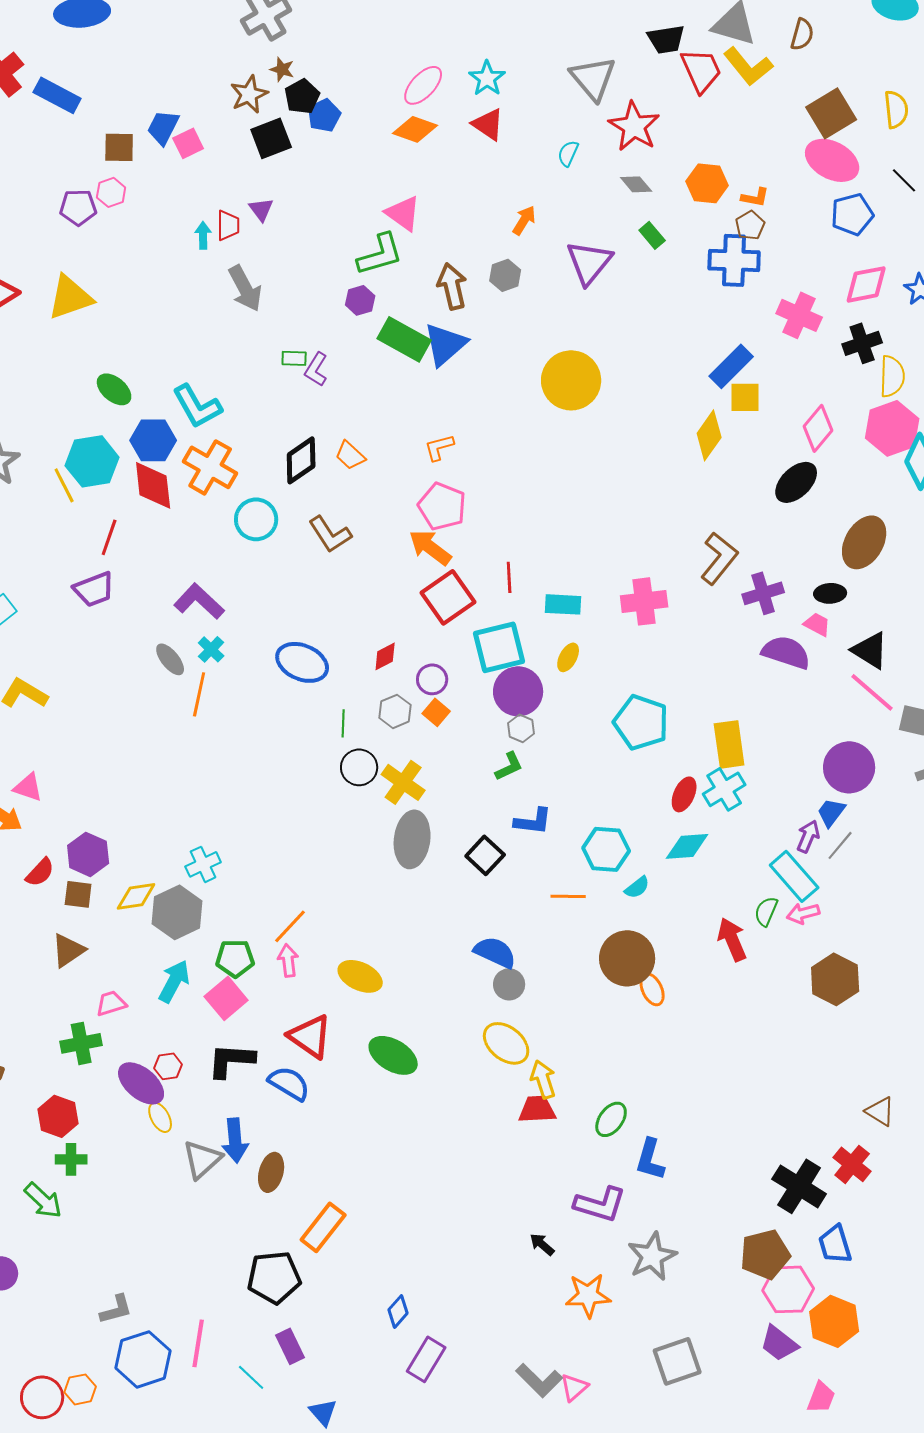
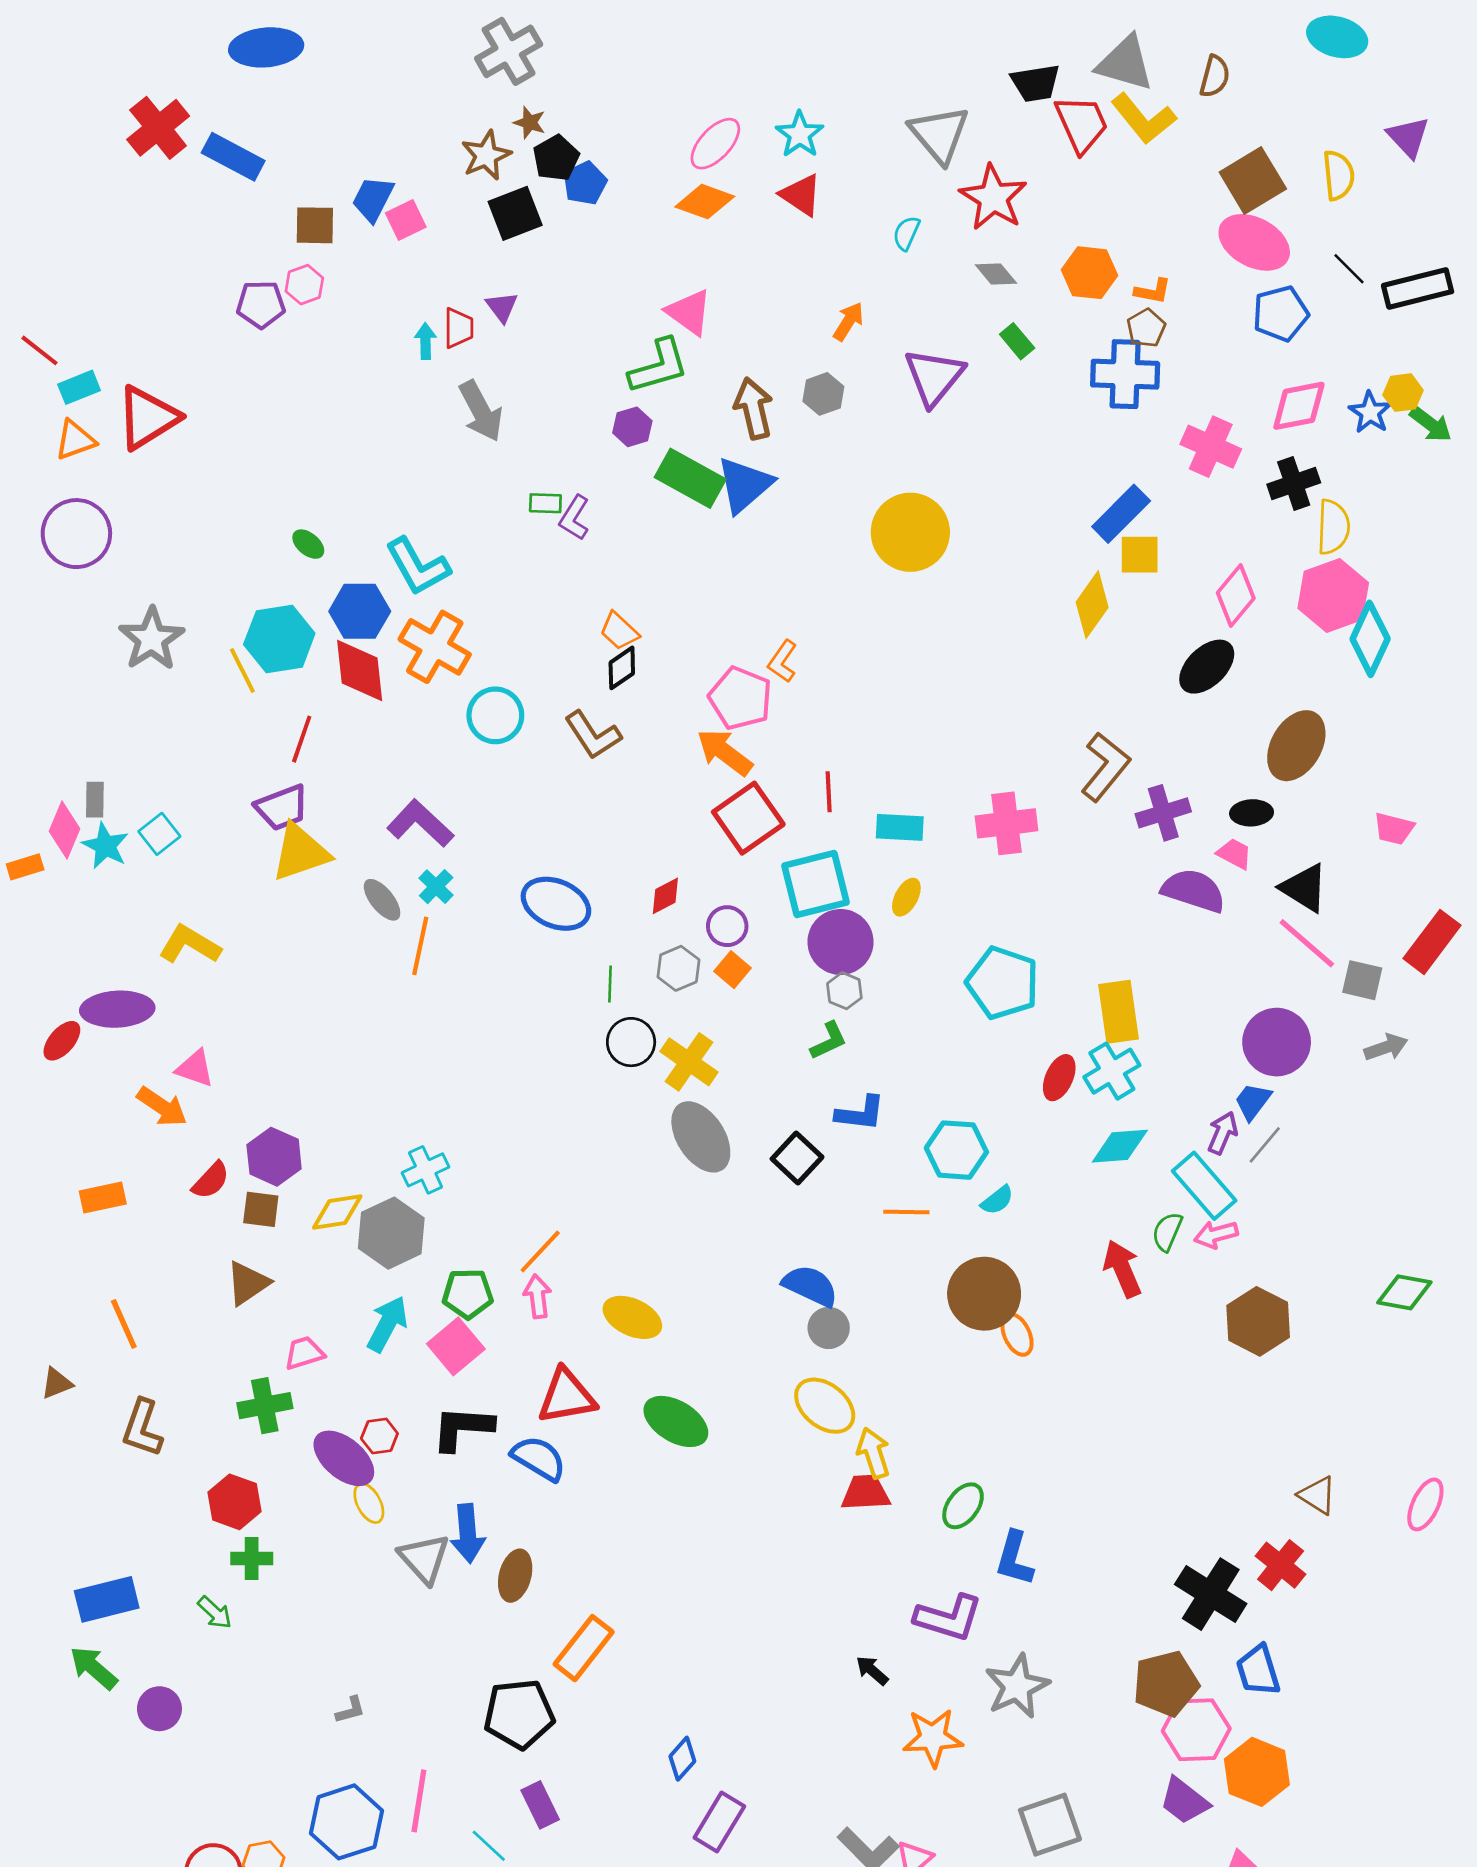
yellow triangle: (70, 297) -> (300, 852), moved
green ellipse: (114, 389) -> (308, 544), size x0.7
orange L-shape: (439, 447) -> (783, 661), moved, turned -40
black diamond: (301, 460) -> (622, 668), moved, size x0.7
gray ellipse: (412, 839) -> (701, 1137), turned -40
cyan diamond: (687, 846) -> (1120, 1146), moved
red triangle: (310, 1036) -> (566, 1396), turned -45
gray triangle: (202, 1159) -> (424, 1558), turned -30
green arrow: (43, 1200) -> (215, 1613), size x0.7
gray L-shape: (116, 1309) -> (350, 1710), moved, size x0.7

